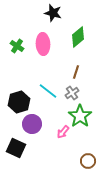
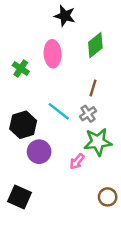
green cross: (17, 46) -> (21, 68), moved
green star: (80, 116) -> (98, 142), turned 30
black square: (16, 148) -> (20, 197), moved

